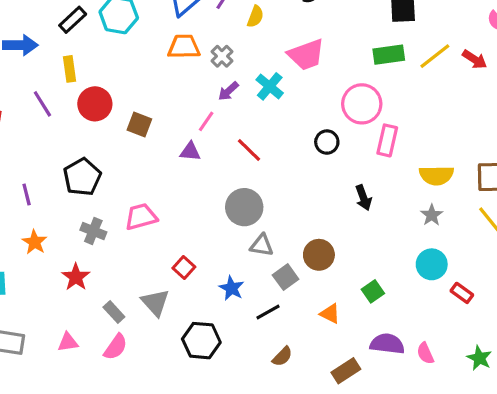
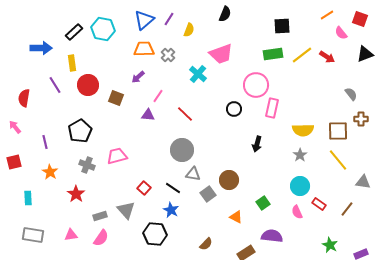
purple arrow: (228, 91) -> (138, 77), moved
black arrow: (363, 198) -> (257, 144), turned 35
blue star: (232, 288) -> (171, 210), moved
gray rectangle: (114, 312) -> (100, 216), turned -64
black line: (268, 312) -> (173, 188), moved, turned 63
pink semicircle: (425, 353) -> (297, 212), moved

